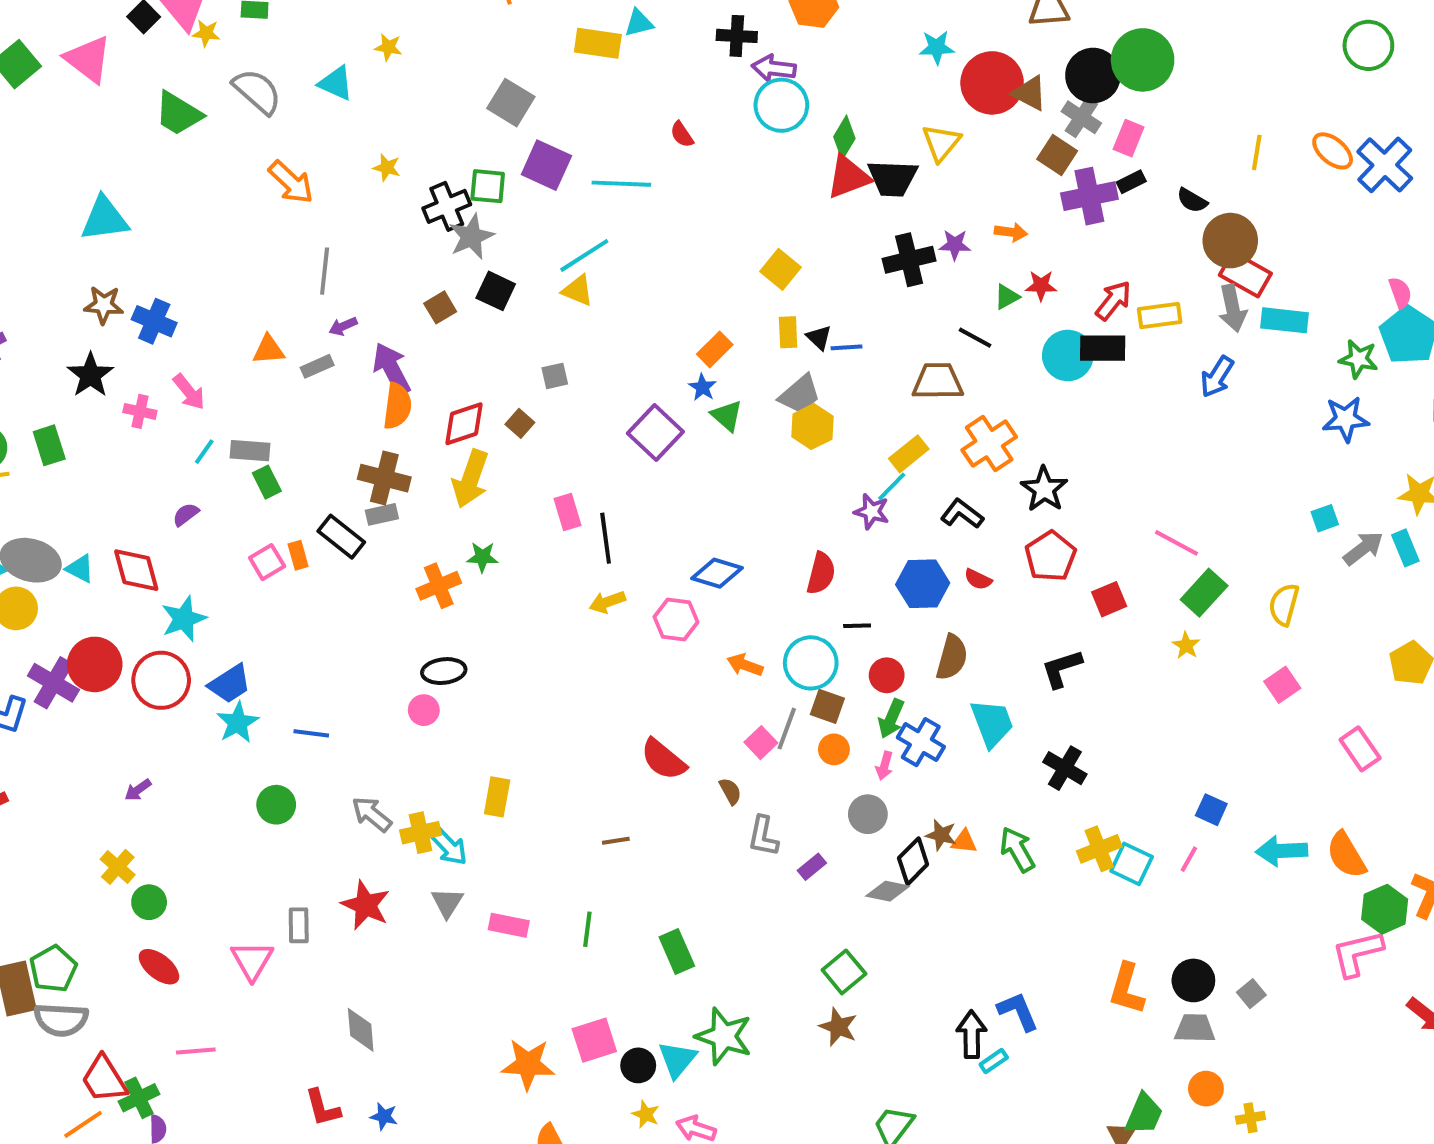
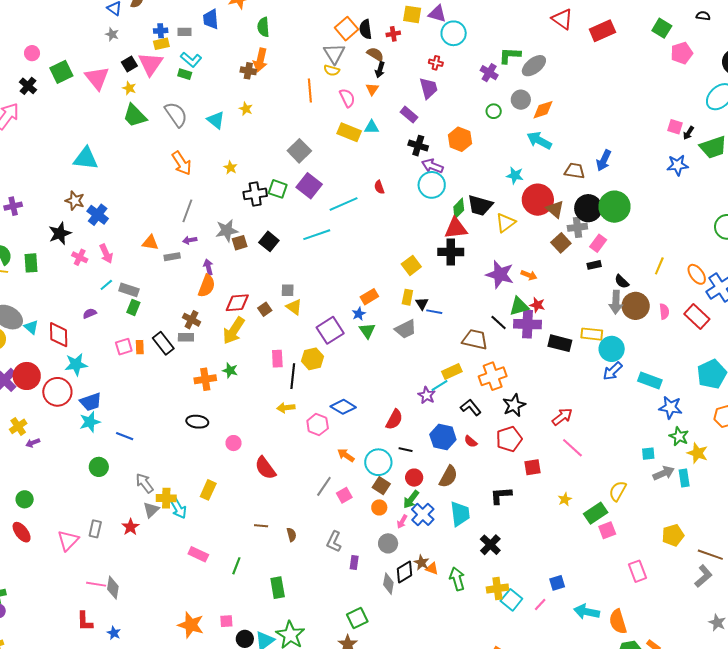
yellow star: (206, 33) -> (129, 88), moved
gray cross: (1081, 117) -> (577, 227), turned 36
black trapezoid: (893, 178) -> (480, 205), moved
cyan line: (621, 184) -> (344, 204), turned -40
purple cross: (1089, 196) -> (527, 324), moved
gray star: (471, 237) -> (227, 231), moved
purple star: (955, 245) -> (500, 274), size x1.8
black cross: (909, 260) -> (451, 252), moved
red rectangle: (1245, 274) -> (697, 316), moved
yellow triangle: (578, 290) -> (294, 307), moved
pink semicircle: (1400, 293) -> (664, 312), moved
green triangle: (1007, 297) -> (519, 306), size x1.5
red arrow: (1113, 300) -> (562, 417), moved
gray arrow: (1233, 308) -> (616, 302), moved
cyan rectangle: (1284, 320) -> (650, 380), moved
cyan circle: (1068, 355) -> (612, 349), moved
green star: (1358, 359) -> (679, 436), moved
purple arrow: (392, 369) -> (208, 267), size x0.6
yellow hexagon: (813, 427) -> (312, 359), moved
brown cross: (384, 478) -> (192, 320), size x0.7
green rectangle: (267, 482) -> (133, 307), turned 35
green rectangle: (1204, 593) -> (596, 513), moved
pink circle: (424, 710) -> (234, 443), moved
gray line: (787, 729) -> (324, 486), moved
red semicircle: (663, 759) -> (265, 468), moved
brown semicircle: (730, 791) -> (291, 535), moved
blue square: (1211, 810) -> (557, 583), turned 35
yellow cross: (118, 867) -> (18, 426), moved
purple rectangle: (812, 867) -> (354, 562), turned -56
gray diamond: (888, 891) -> (388, 584), turned 75
gray triangle: (447, 903) -> (151, 510), moved
red star: (366, 905) -> (130, 527), size x0.7
pink square: (594, 1040) -> (226, 621), size x0.6
pink line: (196, 1051) -> (96, 584), moved

